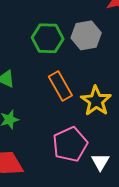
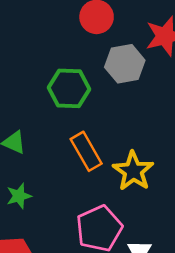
gray hexagon: (86, 35) -> (125, 64), moved

